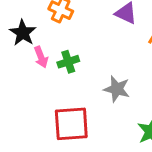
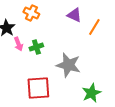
gray star: (117, 89) -> (68, 65), size x1.4

